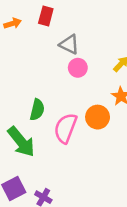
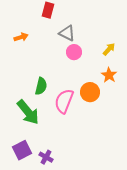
orange arrow: (13, 23) -> (21, 37), moved

